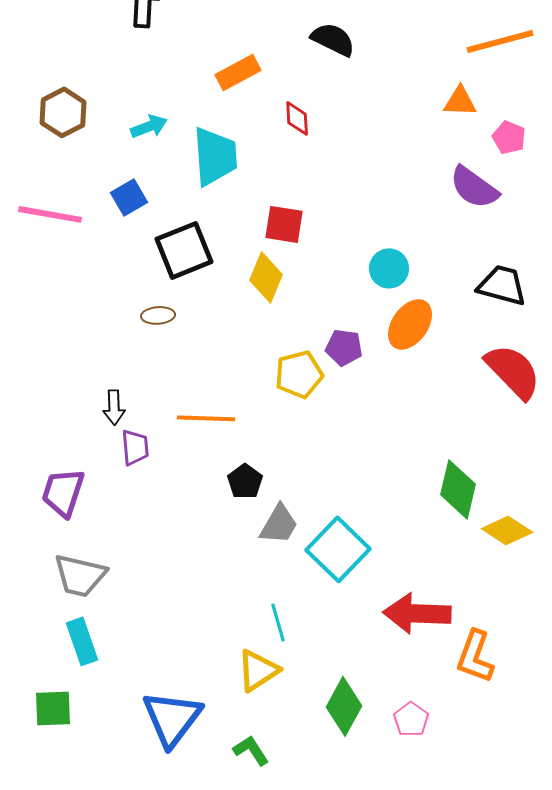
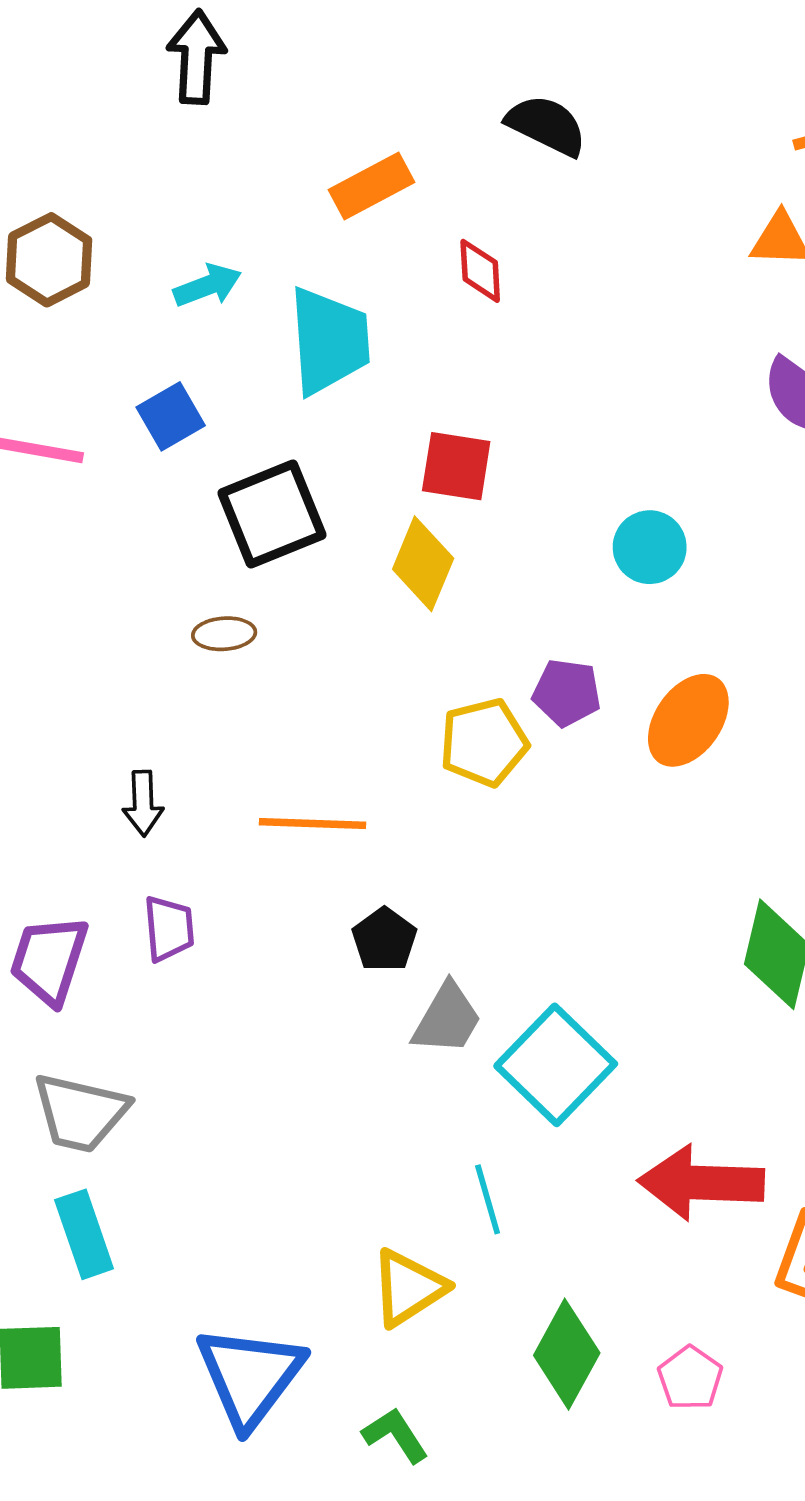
orange ellipse: (410, 324) -> (688, 720), moved
purple trapezoid: (135, 447) -> (169, 929), moved
cyan line: (278, 622) -> (488, 1199), moved

